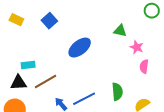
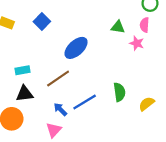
pink semicircle: (144, 66) -> (144, 25), moved
brown line: (46, 82) -> (58, 79), moved
black triangle: (19, 83) -> (25, 94), moved

